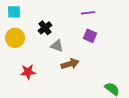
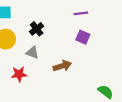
gray triangle: (57, 46) -> (32, 53), moved

